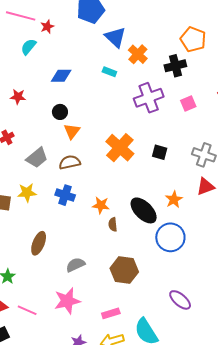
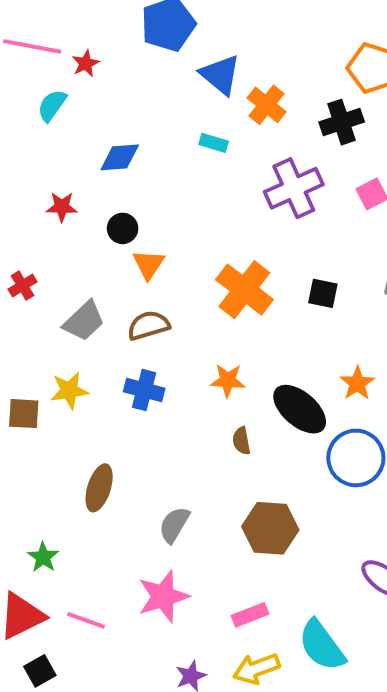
red star: (18, 97) -> (62, 207), moved
orange star: (101, 205) -> (228, 380), moved
gray semicircle: (75, 265) -> (174, 525), turned -30

